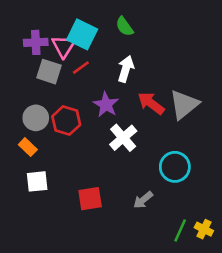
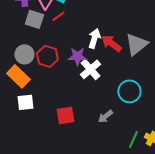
white arrow: (126, 69) -> (94, 38), moved
purple star: (106, 105) -> (77, 56), moved, turned -30
orange rectangle: (28, 147) -> (18, 76), size x1.6

